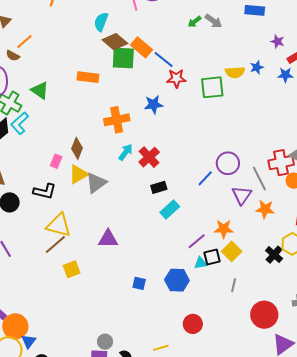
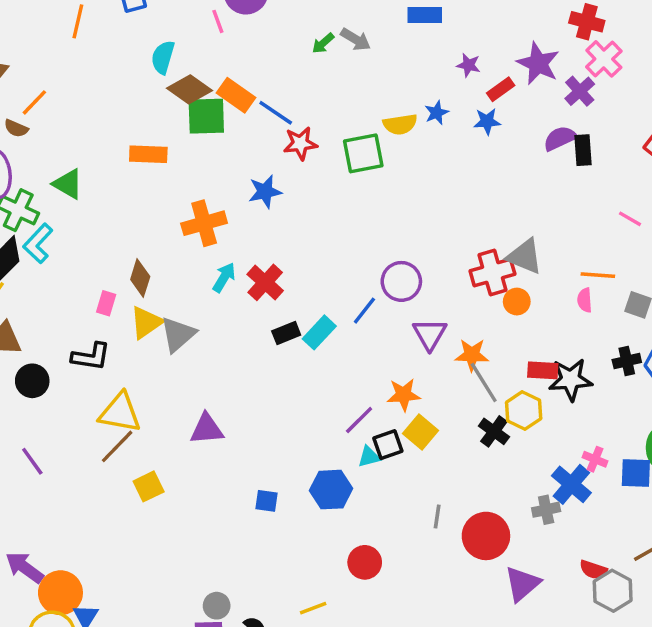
gray line: (259, 179) -> (484, 382), moved
cyan rectangle: (170, 209) -> (319, 332), moved
gray line: (234, 285) -> (437, 516), moved

